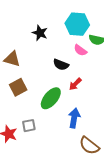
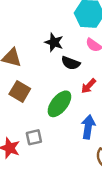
black star: (40, 33) -> (54, 42), moved
brown square: (18, 87) -> (20, 91), turned -30

